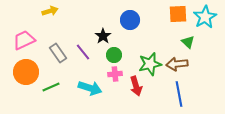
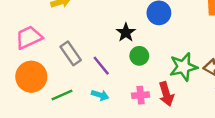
purple line: (83, 52) -> (101, 66), moved
pink cross: (115, 74) -> (141, 95), moved
cyan arrow: (90, 88) -> (100, 95), moved, size x0.6

